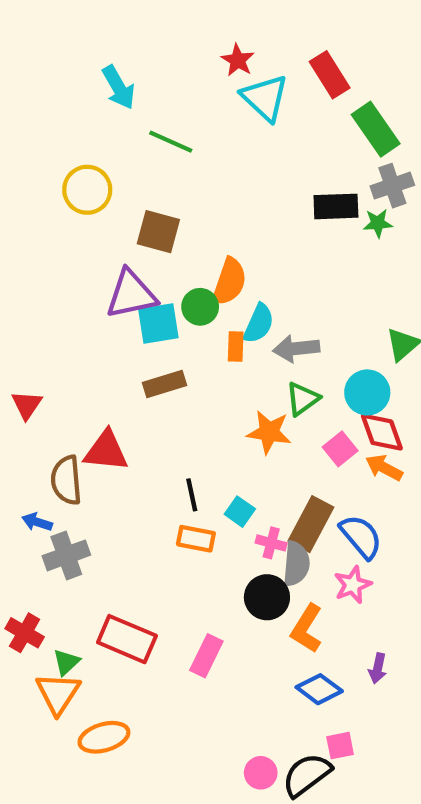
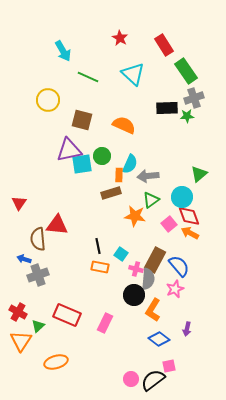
cyan triangle: (265, 98) -> (133, 74), moved
orange semicircle: (229, 282) -> (124, 125), moved, turned -85
brown rectangle: (165, 384) -> (111, 193), moved
orange triangle: (58, 693) -> (21, 341), moved

